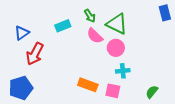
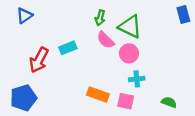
green arrow: (90, 16) -> (100, 18), turned 48
cyan rectangle: (63, 26) -> (68, 48), moved
blue triangle: (22, 33) -> (24, 16), moved
green semicircle: (152, 92) -> (169, 102), turned 72

